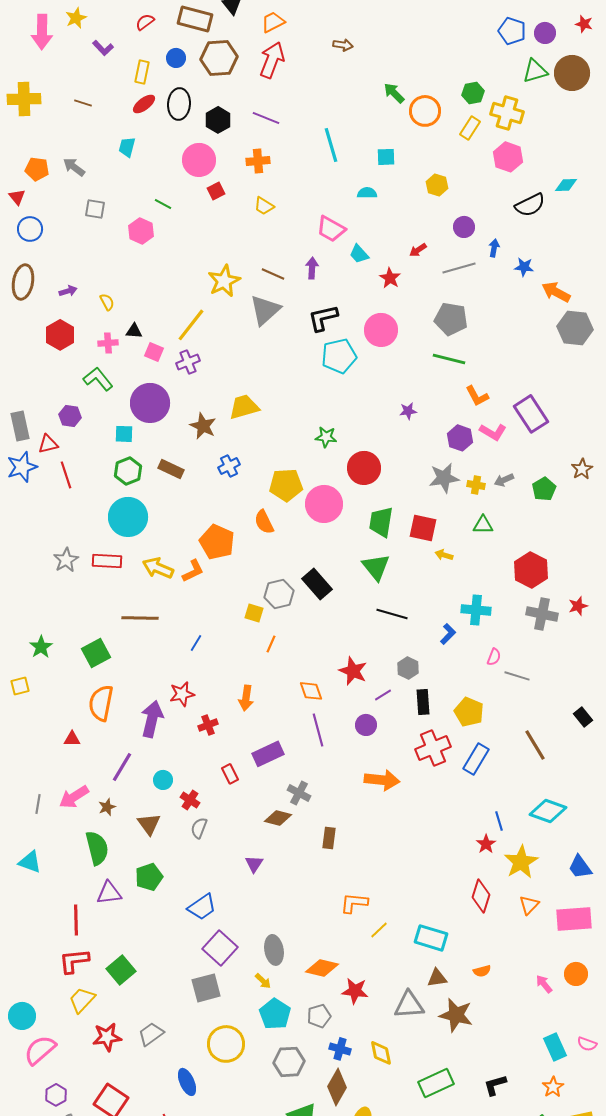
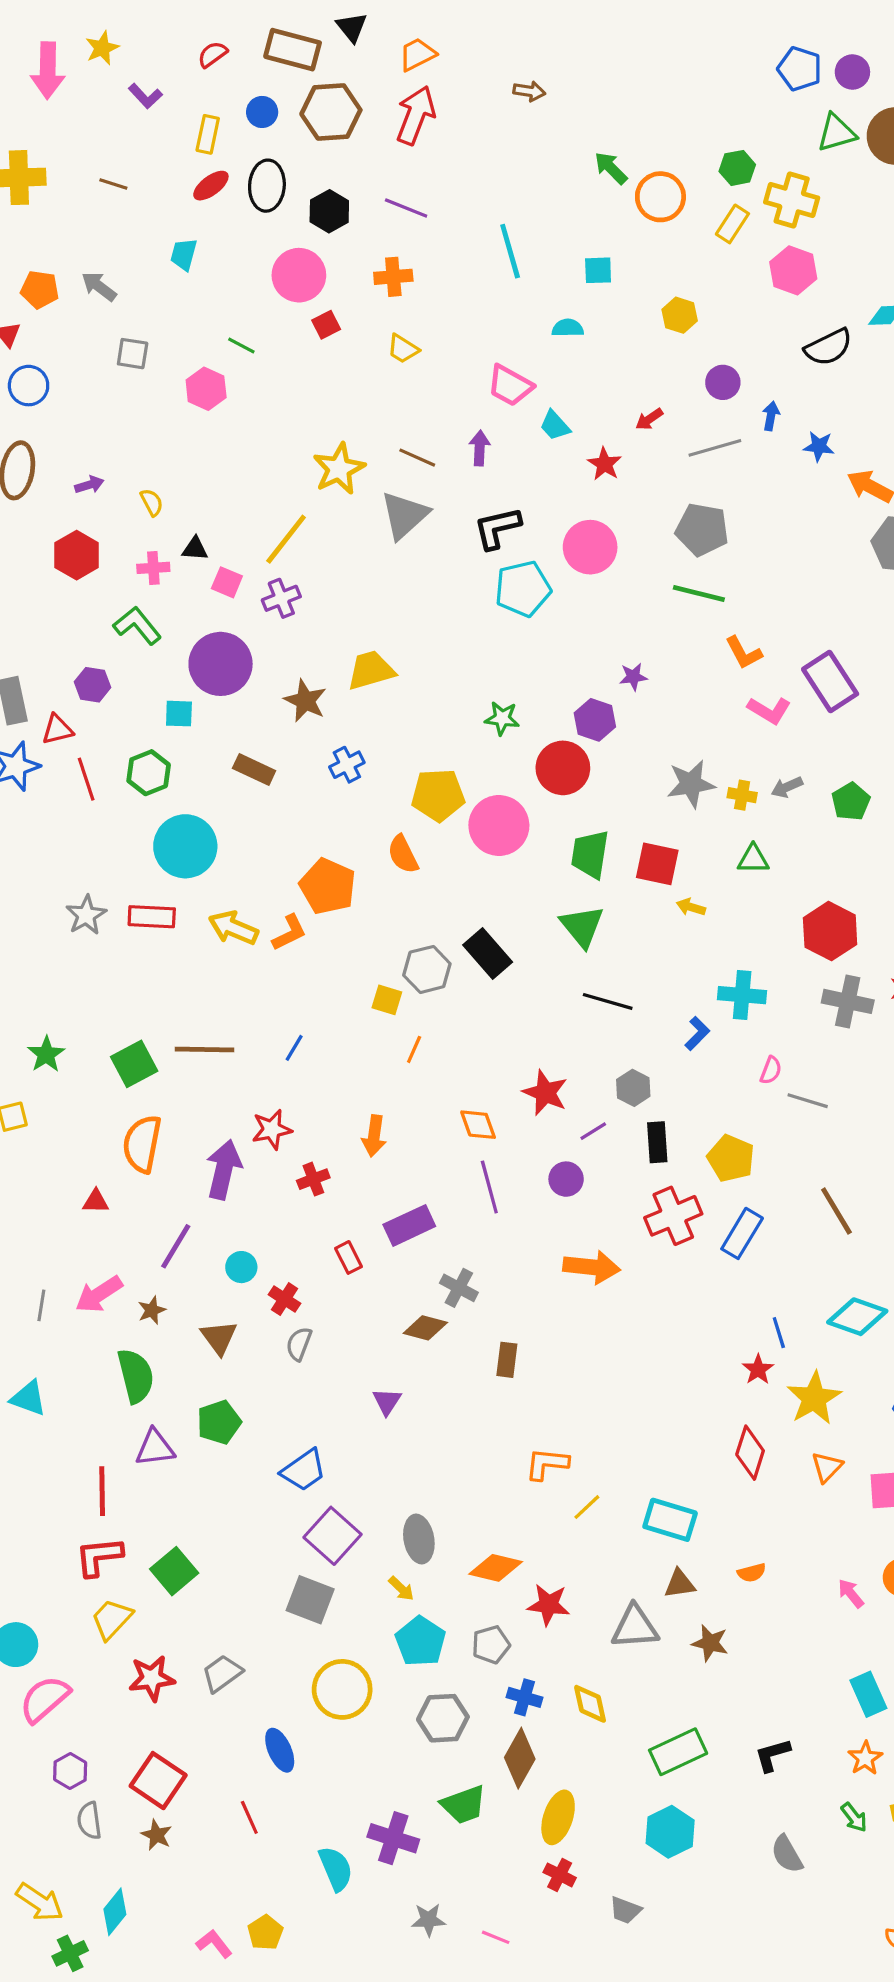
purple hexagon: (460, 438) -> (595, 720), moved
green hexagon: (128, 471) -> (149, 773), moved
brown line: (140, 618) -> (205, 1049), moved
gray square: (206, 988) -> (310, 1600), turned 36
brown star: (456, 1015) -> (710, 1643), size x0.7

